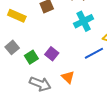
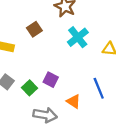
blue line: (94, 53) -> (99, 88), moved, turned -72

